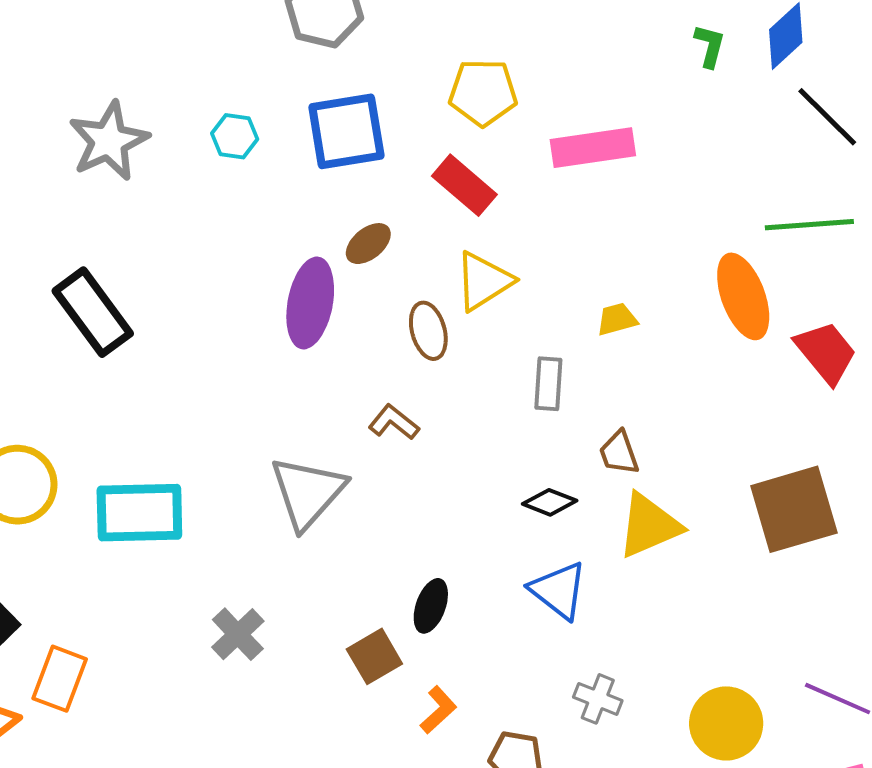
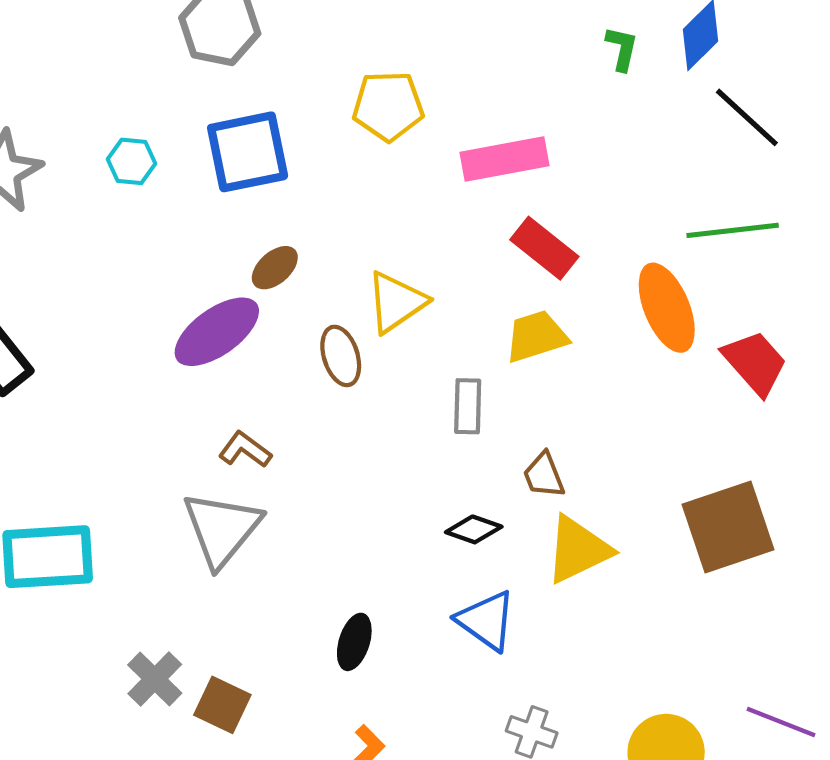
red rectangle: (464, 185) -> (544, 248), moved
purple ellipse: (310, 303) -> (217, 332), turned 46
yellow trapezoid: (617, 319) -> (536, 336), size x1.5
brown L-shape: (394, 422) -> (245, 450), moved
brown square: (374, 656) -> (222, 705), moved, turned -32

